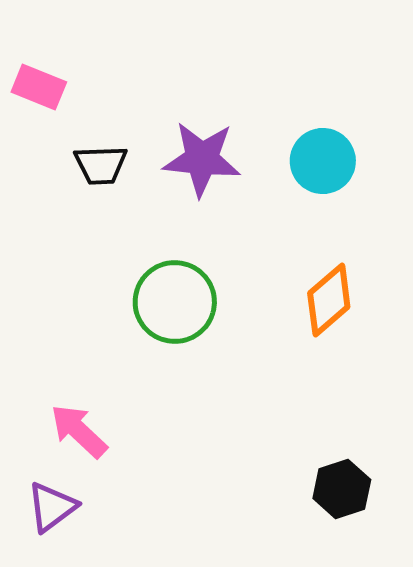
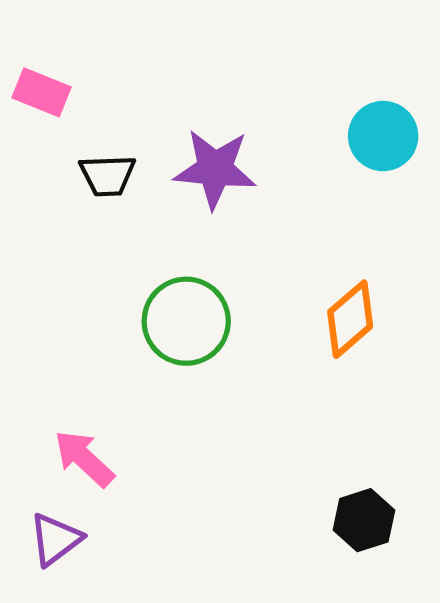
cyan circle: (323, 161) -> (383, 136), moved

